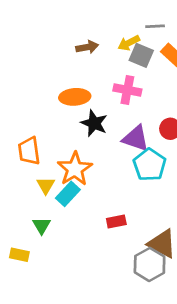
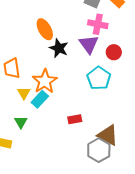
pink cross: (127, 90) -> (98, 24), moved
orange ellipse: (75, 97) -> (45, 29), turned 65
purple triangle: (136, 138) -> (89, 44), moved, turned 35

